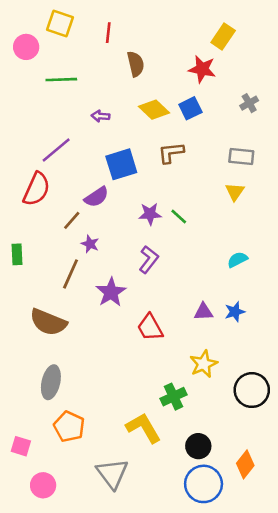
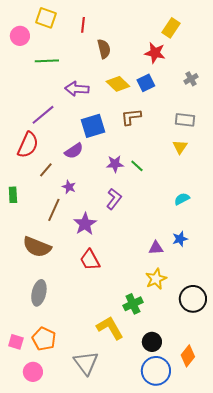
purple arrow: (100, 116) -> (77, 89), size x1.6
brown line: (72, 220) -> (46, 170), moved
purple triangle: (204, 312) -> (156, 248), moved
red trapezoid: (150, 327) -> (90, 260), moved
orange pentagon: (69, 427) -> (44, 339), moved

